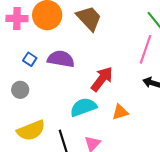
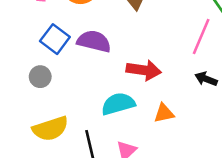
blue square: (30, 59) -> (55, 39), size x1.6
red arrow: (102, 79) -> (144, 70), turned 56

